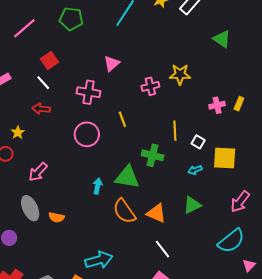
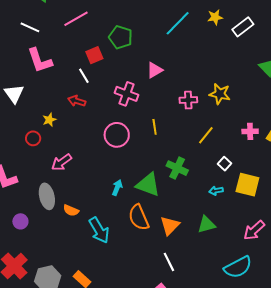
green pentagon: (71, 19) -> (121, 37), moved
yellow line: (175, 131) -> (206, 135), moved, turned 30
orange triangle: (156, 213) -> (170, 226), turned 40
cyan arrow: (99, 260) -> (99, 230), moved, turned 64

